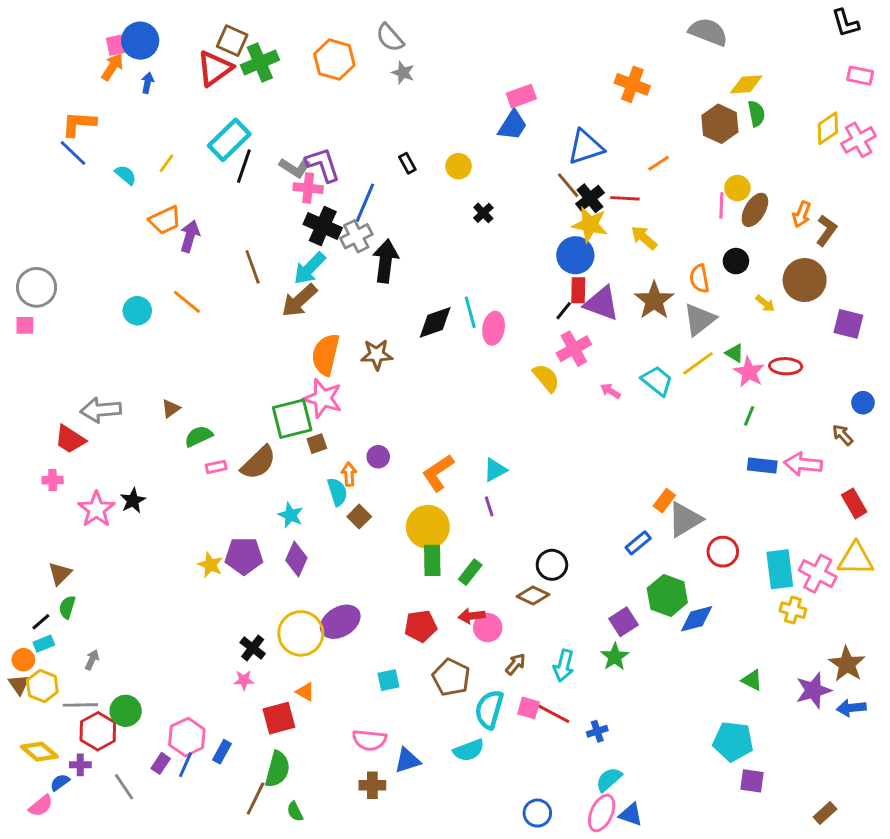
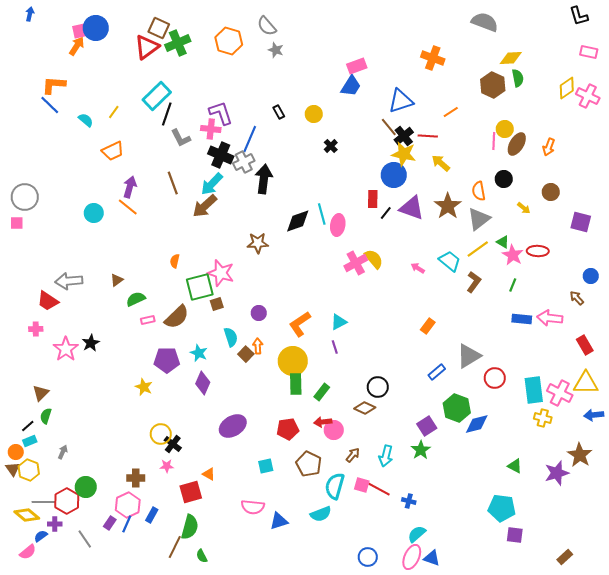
blue arrow: (147, 83) -> (30, 14), moved
pink cross: (859, 140) -> (588, 96), turned -35
gray L-shape: (295, 168) -> (181, 138), moved, turned 30
brown L-shape: (826, 230) -> (474, 282), moved
purple arrow: (190, 236) -> (130, 187), moved
brown circle: (805, 280) -> (551, 192), size x0.6
red rectangle: (578, 290) -> (373, 199), moved
pink cross: (574, 349) -> (356, 263), moved
orange semicircle: (326, 355) -> (175, 261), moved, size x0.5
orange arrow: (349, 474) -> (258, 346), moved
orange rectangle: (664, 501) -> (428, 326), moved
purple pentagon: (244, 556) -> (167, 360), moved
yellow circle: (301, 633) -> (161, 434), moved, size x0.7
gray line: (80, 705) -> (44, 502), moved
blue arrow: (851, 708) -> (594, 415), moved
blue cross: (597, 731) -> (409, 501), turned 32
brown cross: (372, 785) -> (136, 478), moved

